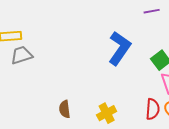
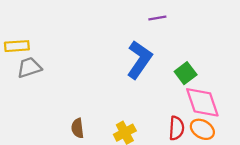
purple line: (152, 11) -> (157, 18), moved

